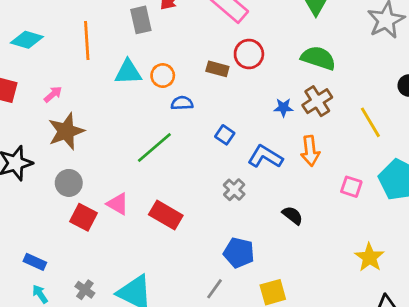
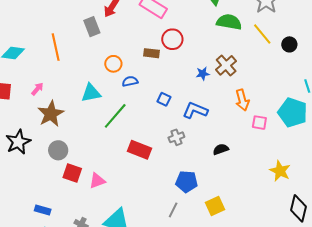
green semicircle: (318, 58) -> (229, 22), moved
cyan triangle: (128, 72) -> (91, 93), moved
yellow line: (370, 122) -> (262, 34), moved
orange arrow: (310, 151) -> (242, 100), moved
gray cross: (234, 190) -> (176, 137), turned 35
pink triangle: (118, 204) -> (97, 181), moved, turned -42
red rectangle: (166, 215) -> (139, 150), moved
black semicircle: (293, 215) -> (221, 149), turned -49

